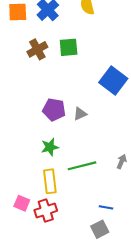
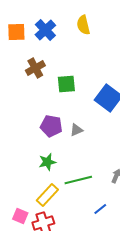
green square: (69, 47) -> (66, 84), moved
yellow rectangle: (50, 181) -> (47, 195), turned 50
blue line: (106, 207) -> (100, 209), moved, turned -48

